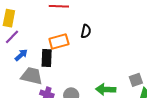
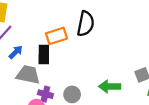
black semicircle: (86, 31) -> (86, 24), size x1.6

